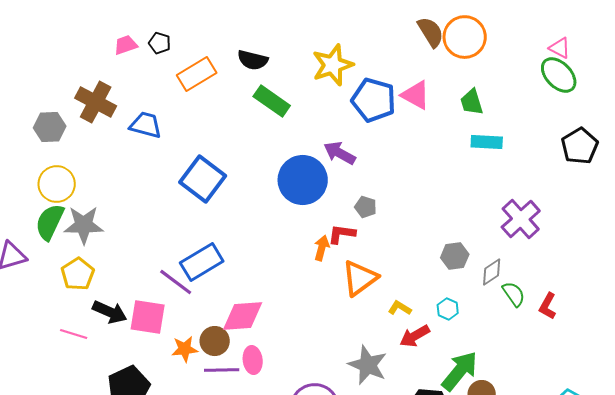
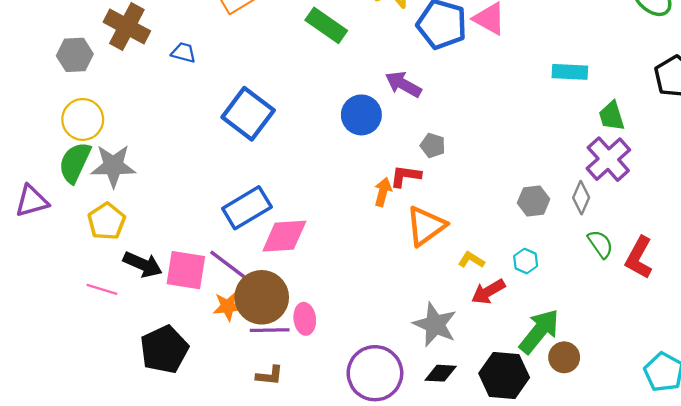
green trapezoid: (472, 102) -> (612, 116), moved
blue trapezoid: (146, 125) -> (184, 53), size x0.7
blue circle: (303, 180) -> (361, 115), size x0.7
gray diamond: (492, 272) -> (581, 198), moved, turned -32
purple line: (176, 282) -> (228, 264), moved
red L-shape: (548, 306) -> (639, 258), size x1.4
pink diamond: (243, 316) -> (284, 236), moved
brown circle: (215, 341) -> (262, 297), size x1.6

